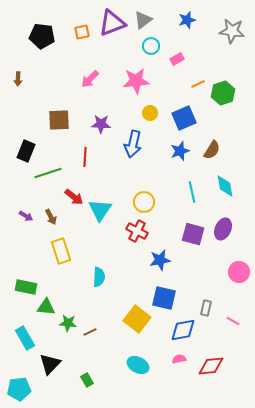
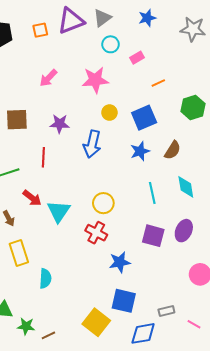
green hexagon: (223, 93) -> (193, 107), moved
cyan semicircle: (99, 277) -> (45, 278), moved
gray rectangle: (206, 308) -> (166, 311), turned 63

